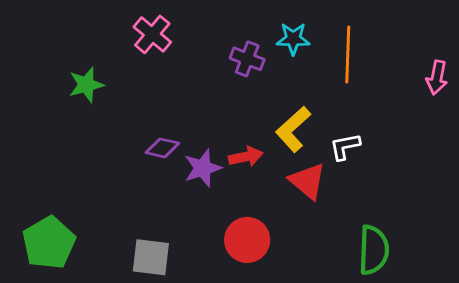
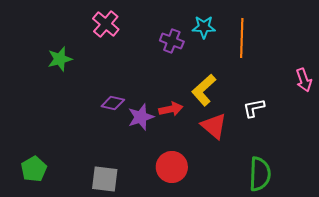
pink arrow: (437, 78) -> (304, 80), moved, turned -30
white L-shape: (345, 147) -> (254, 108), moved
green pentagon: (49, 243) -> (34, 169), size x0.7

